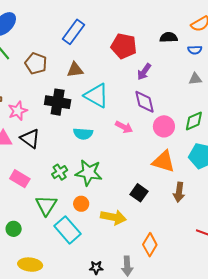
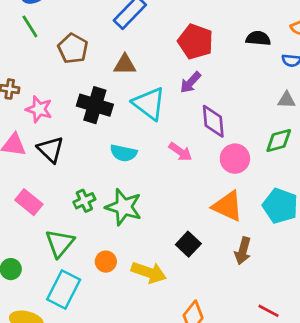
purple arrow: (144, 72) -> (190, 82), moved
pink star: (18, 111) -> (39, 109), turned 30
green diamond: (194, 121) -> (279, 141), moved
orange circle: (81, 204) -> (106, 262), moved
cyan rectangle: (68, 230) -> (64, 289), moved, turned 60

